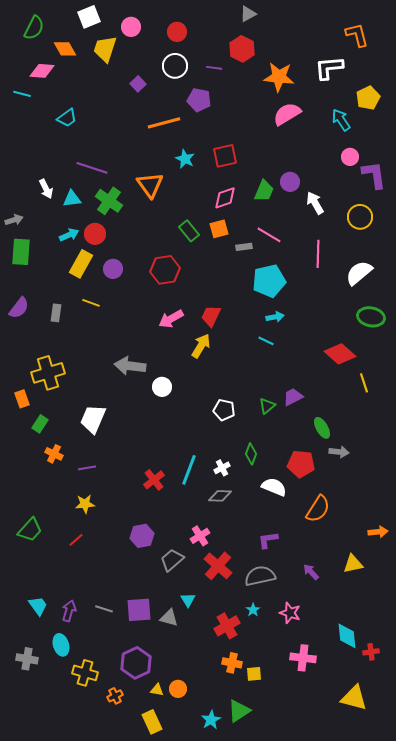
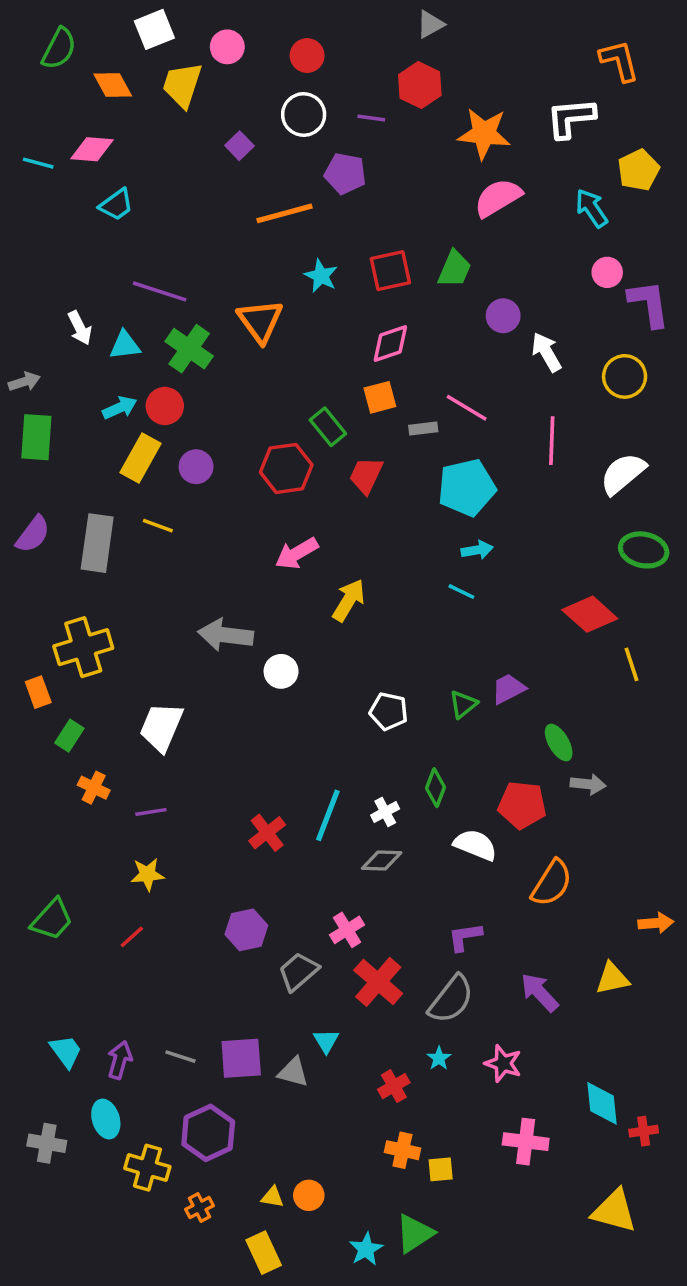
pink diamond: (42, 71) -> (92, 149), moved
green trapezoid: (264, 191) -> (455, 269), moved
green rectangle: (189, 231) -> (328, 427), moved
gray rectangle: (56, 313) -> (97, 543), size x1.8
red trapezoid: (211, 316) -> (366, 475), moved
purple arrow: (311, 572) -> (540, 992), size x1.4
gray semicircle: (260, 576) -> (451, 999), turned 140
red cross: (227, 626) -> (394, 1086), size x0.7
purple hexagon: (136, 663) -> (208, 1133), moved

